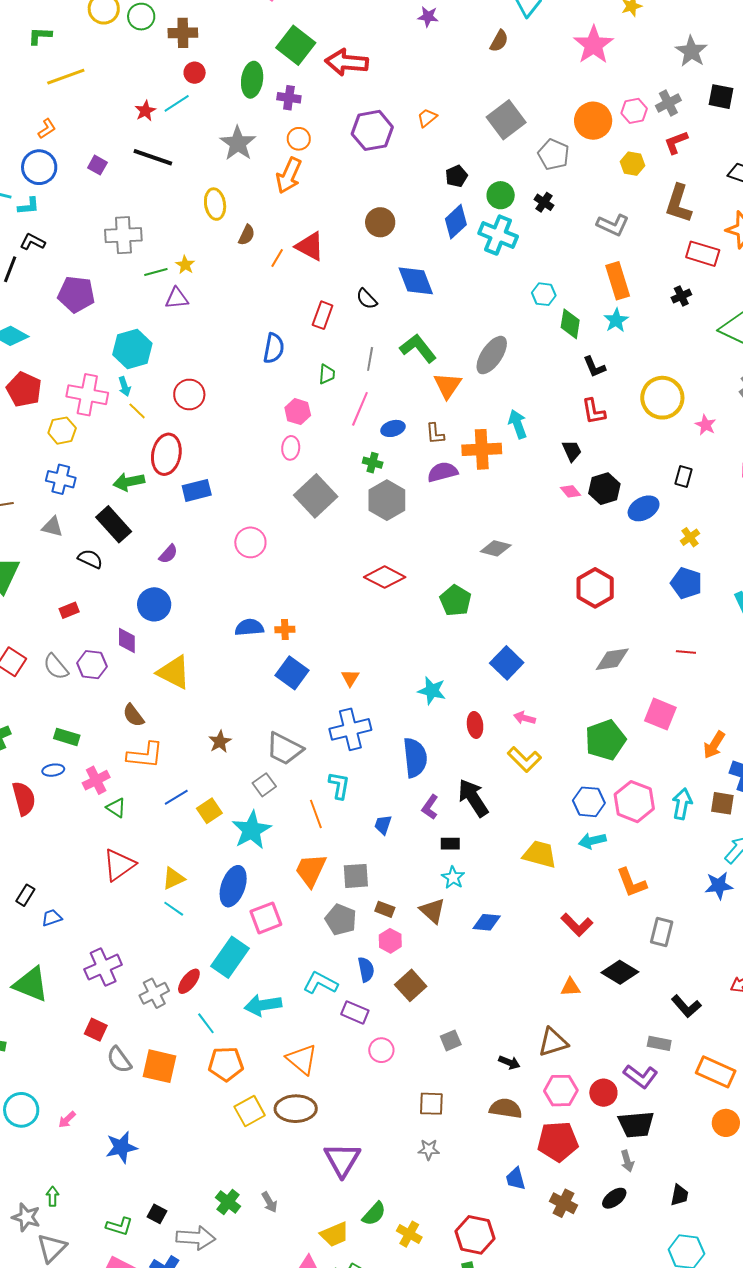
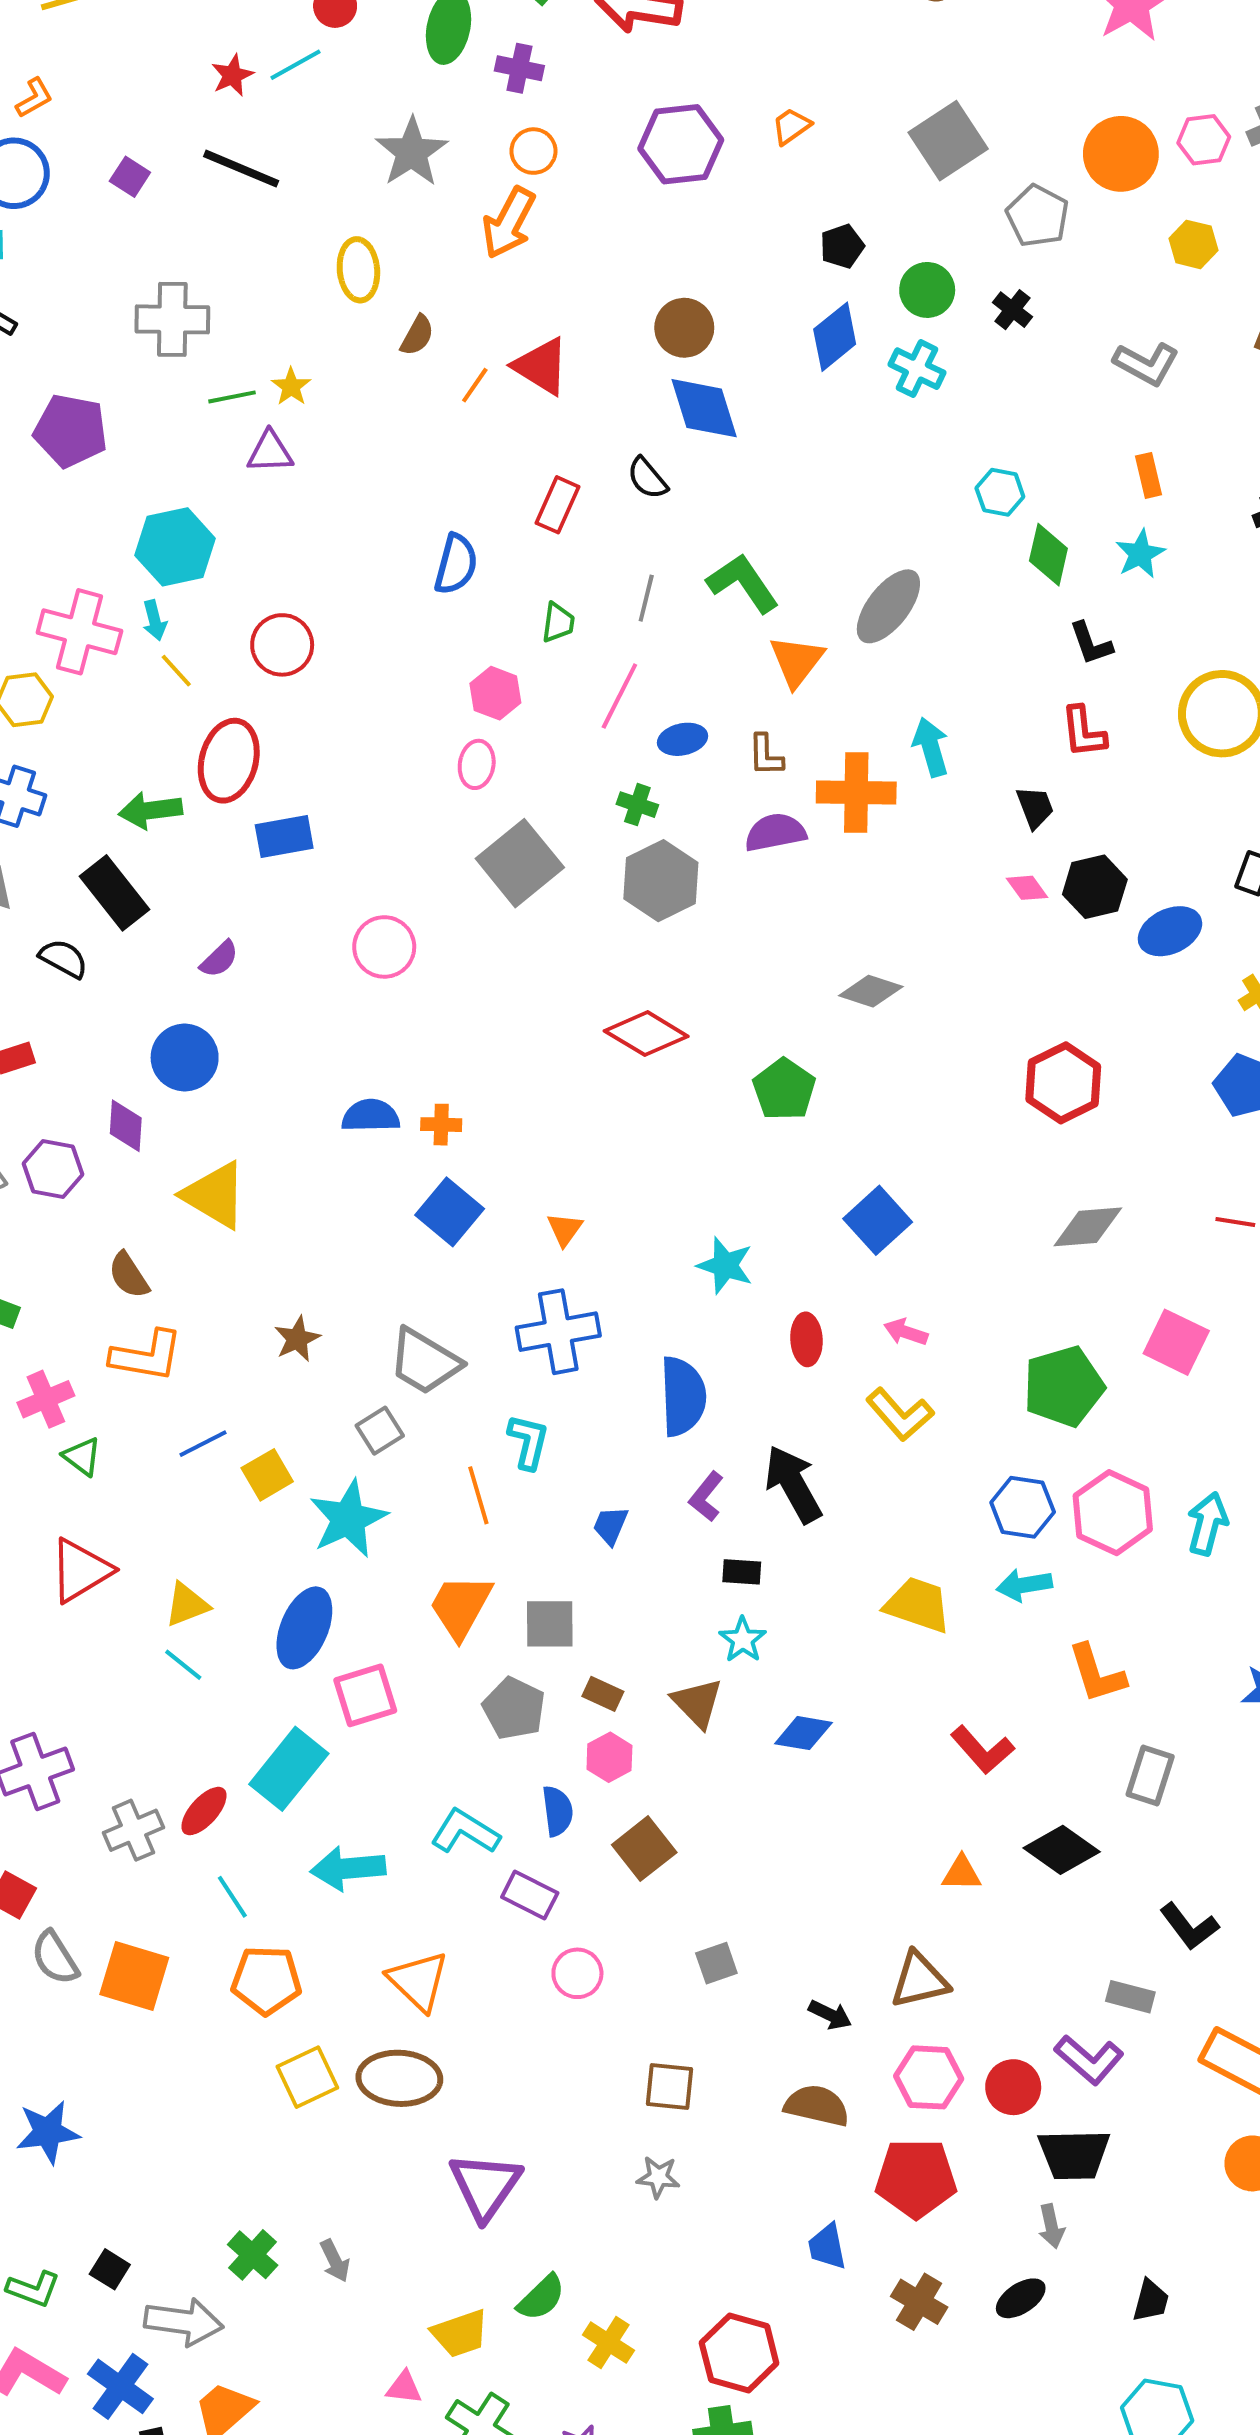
cyan cross: (498, 235) -> (917, 369), size x0.7
blue diamond: (416, 281) -> (704, 408), moved
orange rectangle: (618, 281) -> (1148, 475), size x0.6

